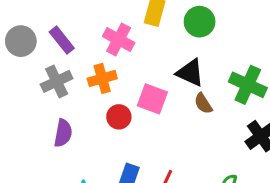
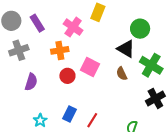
green circle: (200, 22) -> (140, 29), moved
black triangle: (190, 73) -> (126, 49), moved
gray cross: (57, 81) -> (19, 50), moved

